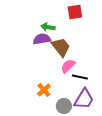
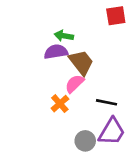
red square: (75, 12) -> (116, 16), moved
pink semicircle: (68, 66) -> (75, 84), moved
orange cross: (44, 90) -> (60, 104), moved

